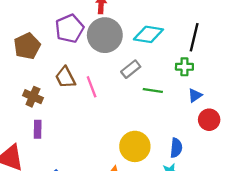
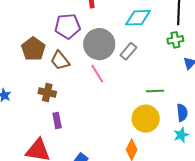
purple pentagon: (69, 28) -> (68, 26), turned 30
gray circle: (105, 35) -> (99, 44), moved
brown trapezoid: (65, 77) -> (60, 60), moved
green line: (153, 91) -> (155, 91), moved

